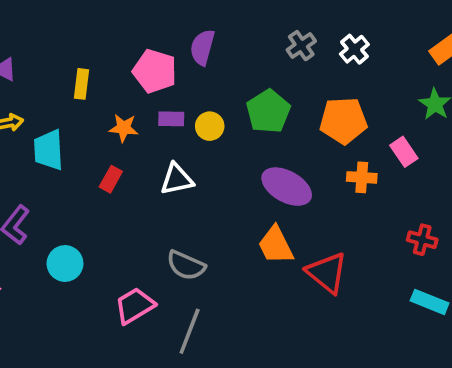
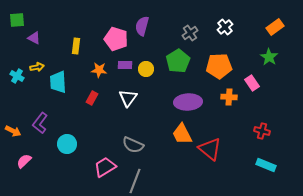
gray cross: (301, 46) -> (190, 33), moved
white triangle: (177, 179) -> (128, 98), turned -42
purple ellipse: (287, 187) -> (188, 102), turned -32

